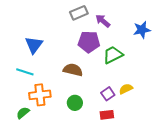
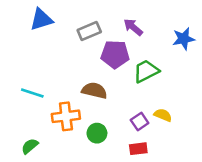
gray rectangle: (79, 13) -> (89, 31), moved
blue triangle: (34, 45) -> (41, 19), moved, turned 36
yellow semicircle: (126, 89) -> (163, 115), turned 48
orange cross: (40, 95) -> (66, 116), moved

